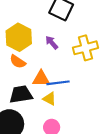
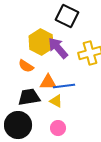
yellow hexagon: (19, 37) -> (41, 42), moved
purple arrow: (52, 43) -> (58, 48), size x1.6

